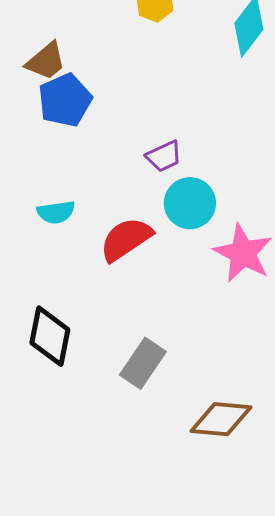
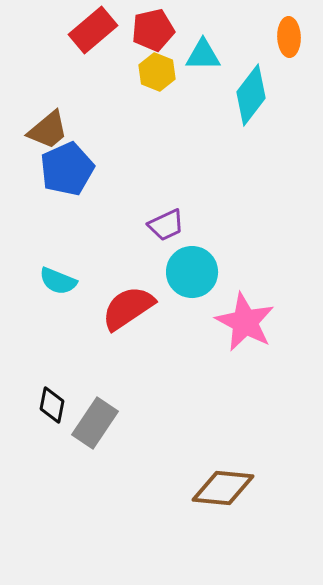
cyan semicircle: (56, 212) -> (58, 281), turned 30
black diamond: (50, 336) -> (52, 405), size x0.6
gray rectangle: (143, 363) -> (95, 423), moved

